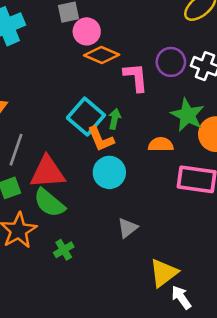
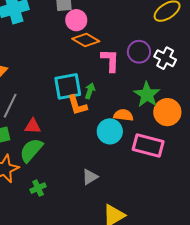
cyan square: (86, 117) -> (68, 86), turned 32
red triangle: (48, 172) -> (33, 126), size x0.6
cyan circle: (109, 172) -> (110, 131), moved
green semicircle: (49, 203) -> (31, 150), turned 84

